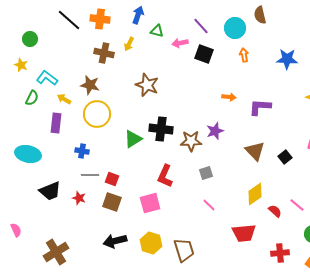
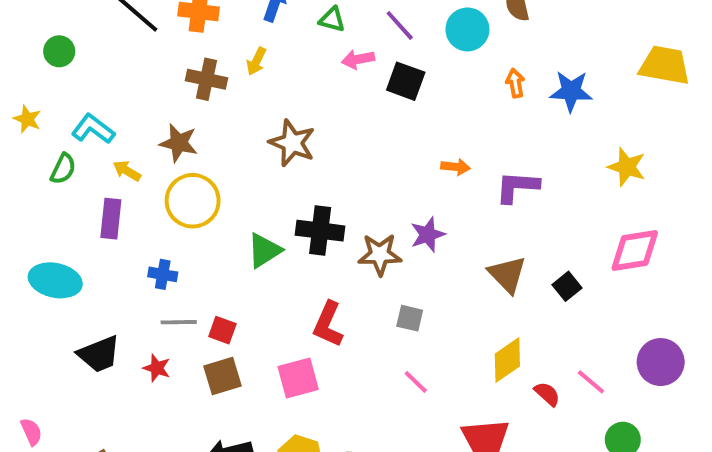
green triangle: (157, 31) -> (332, 19), moved
orange arrow: (244, 55) -> (515, 83), moved
yellow star: (21, 65) -> (27, 119), moved
gray square: (206, 173) -> (410, 318), turned 32
brown square: (112, 202) -> (222, 376), turned -36

